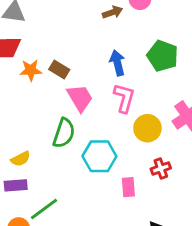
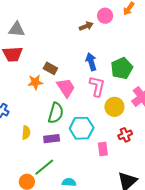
green pentagon: (163, 56) -> (122, 68), moved, turned 30
orange star: (31, 70) -> (35, 82), moved
yellow semicircle: (21, 159) -> (26, 133), turned -56
purple rectangle: (16, 185) -> (52, 139), moved

